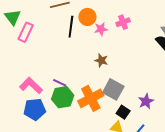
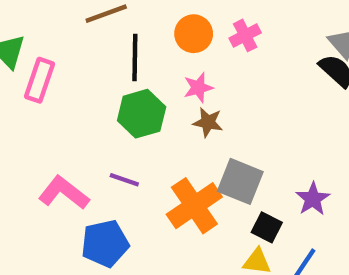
orange circle: (87, 17) -> (194, 34), moved
pink star: (101, 29) -> (198, 88), moved
green hexagon: (63, 97) -> (142, 114), moved
blue pentagon: (35, 109) -> (105, 244), moved

